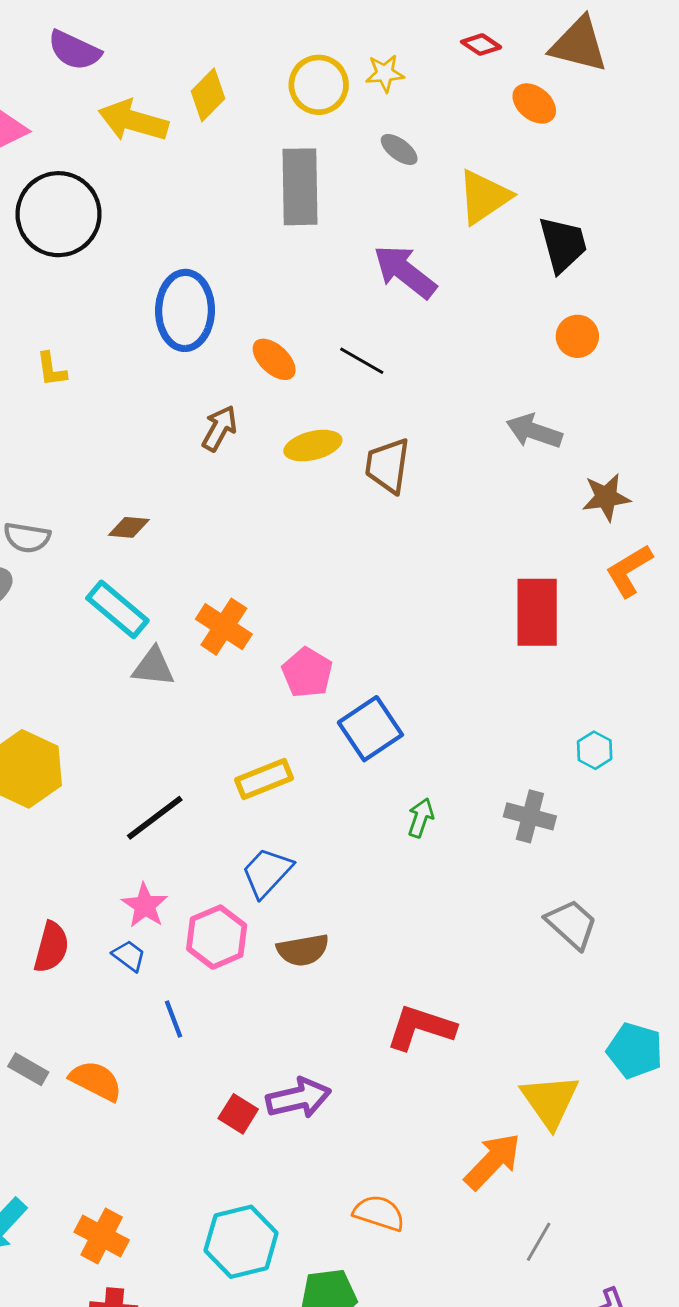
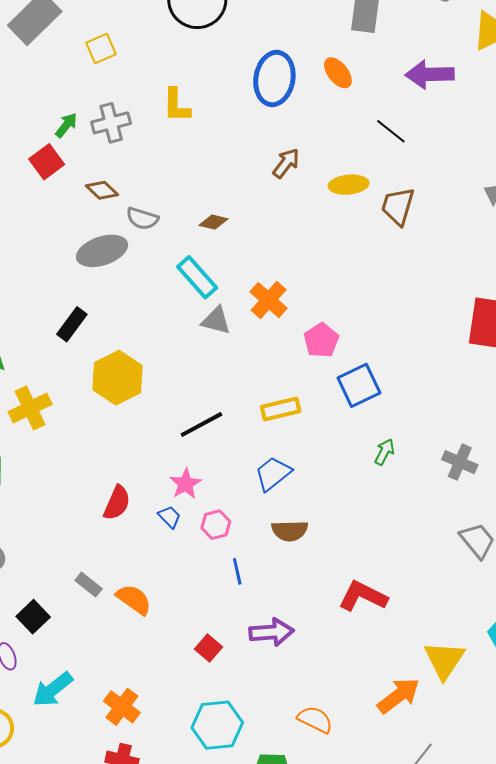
purple arrow: (405, 272) -> (430, 74), turned -48
orange ellipse: (274, 359) -> (338, 73), moved
yellow L-shape: (51, 369) -> (176, 105), size x1.4
pink hexagon: (217, 937) -> (216, 525), moved, size x0.7
blue line: (174, 1019) -> (237, 571), moved
red square: (238, 1114) -> (209, 648), moved

